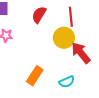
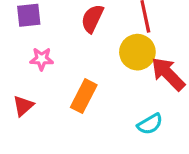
orange rectangle: (35, 76) -> (84, 96), moved

